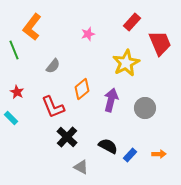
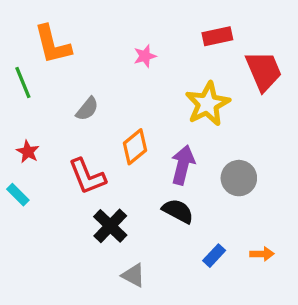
red rectangle: (132, 22) -> (217, 36), turned 36
orange L-shape: (32, 27) -> (53, 45), turned -52
black semicircle: (108, 146) -> (178, 211), moved

